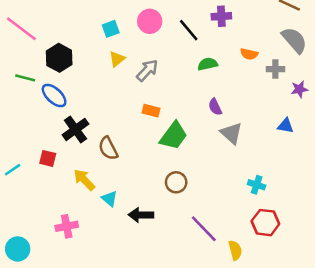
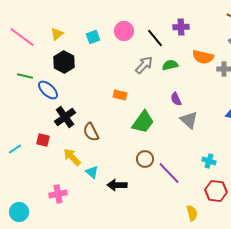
orange semicircle: (249, 54) -> (203, 57), size x1.5
black hexagon: (59, 58) -> (64, 62), moved
yellow triangle: (117, 59) -> (57, 34), moved
gray arrow: (147, 70) -> (144, 65), moved
orange rectangle: (151, 111) -> (120, 95), moved
purple line: (204, 229) -> (169, 173), moved

